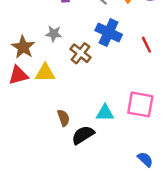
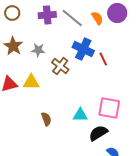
red line: (146, 45) -> (103, 59), moved
brown star: (23, 47) -> (13, 46), moved
black semicircle: (83, 135) -> (98, 133), moved

